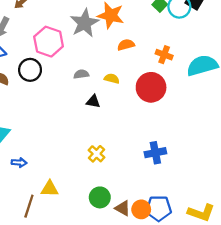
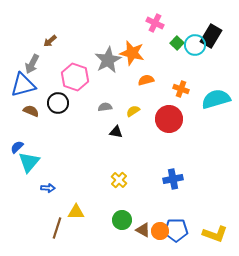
yellow semicircle: (112, 79) -> (133, 111), turned -48

